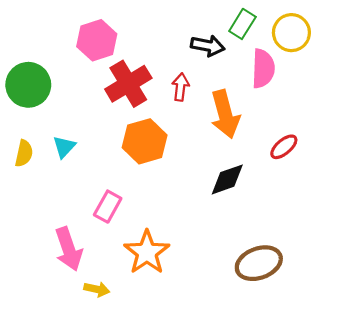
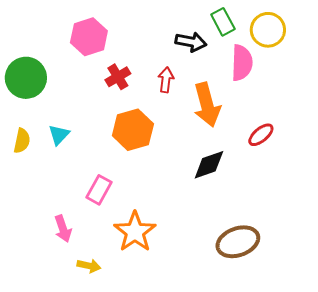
green rectangle: (242, 24) -> (223, 22), turned -60
red cross: (128, 84) -> (118, 77), size x0.6
pink arrow: (69, 249) -> (63, 229), size x0.7

